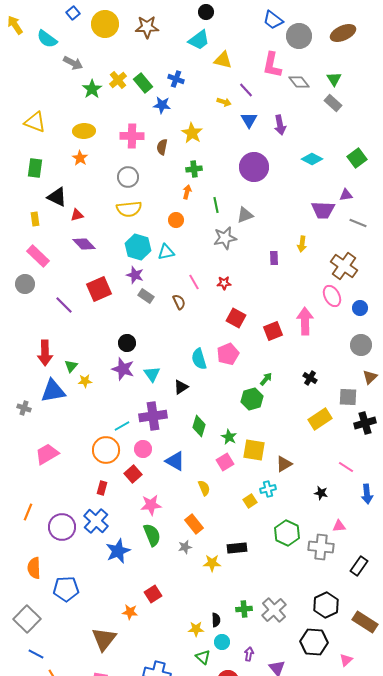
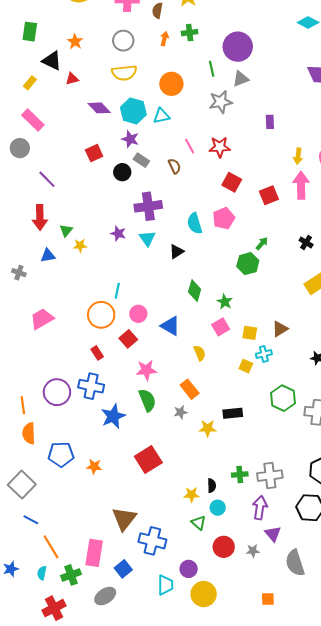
orange star: (80, 158) -> (75, 42), moved
purple circle: (254, 167) -> (238, 47), moved
orange arrow: (187, 192) -> (164, 39), moved
yellow rectangle: (35, 219) -> (30, 83), turned 48
orange circle: (176, 220) -> (171, 84), size x1.5
purple diamond: (84, 244) -> (99, 108), moved
yellow arrow: (302, 244) -> (298, 156), moved
red star: (224, 283) -> (220, 147), size x1.5
red square: (99, 289) -> (94, 153), size x0.7
purple line: (64, 305) -> (47, 179), moved
black circle: (127, 343) -> (122, 172), moved
purple star: (123, 369) -> (118, 233), size x0.7
blue triangle: (53, 391) -> (48, 256), size x0.6
purple cross: (153, 416) -> (148, 206), moved
cyan line: (122, 426) -> (117, 291), turned -49
yellow square: (254, 450) -> (250, 333), moved, size x0.7
red rectangle: (102, 488) -> (97, 353), turned -48
yellow square: (250, 501) -> (246, 366), turned -32
orange line: (28, 512) -> (23, 405), moved, turned -30
blue cross: (96, 521) -> (91, 386), turned -30
red square: (153, 594) -> (148, 459), size x1.5
gray cross: (274, 610) -> (270, 476), turned 35
orange star: (130, 612) -> (94, 466), moved
brown triangle: (104, 639) -> (124, 519), moved
purple arrow: (249, 654) -> (260, 508), moved, size x1.6

